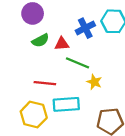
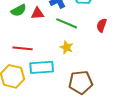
green line: (77, 63) -> (67, 23), moved

